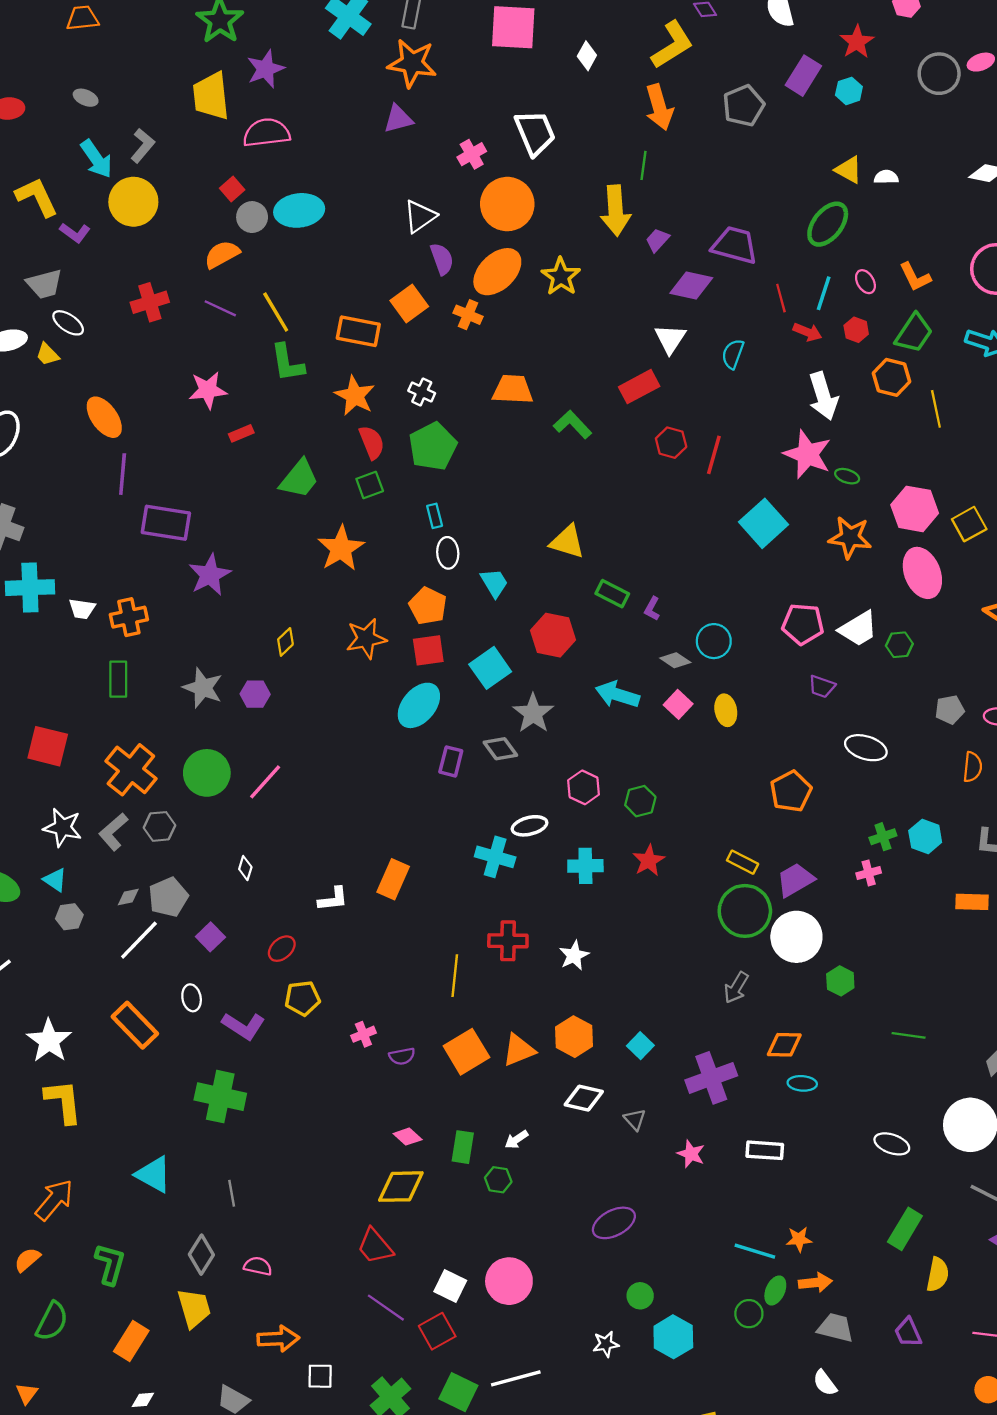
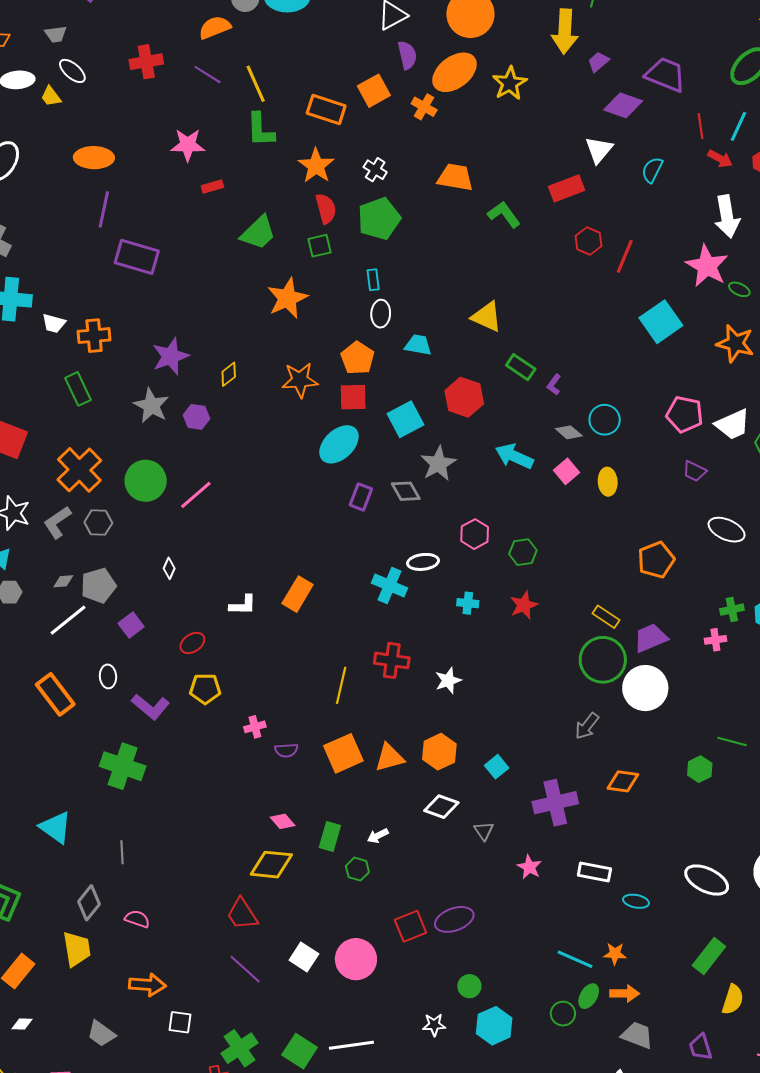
gray trapezoid: (44, 284) -> (56, 34), size x0.7
orange ellipse: (104, 417) -> (94, 158), turned -60
purple star: (210, 575) -> (170, 356), moved
cyan trapezoid: (494, 583) -> (418, 345), turned -56
green rectangle: (118, 679) -> (78, 389), turned -32
cyan cross: (585, 866) -> (468, 603), size x0.7
green hexagon: (840, 981) -> (700, 769), moved
green line: (909, 1035) -> (732, 742), moved
cyan ellipse: (802, 1083) -> (636, 901), moved
white ellipse: (892, 1144) -> (707, 880), size x1.4
red square: (437, 1331) -> (410, 926), moved

